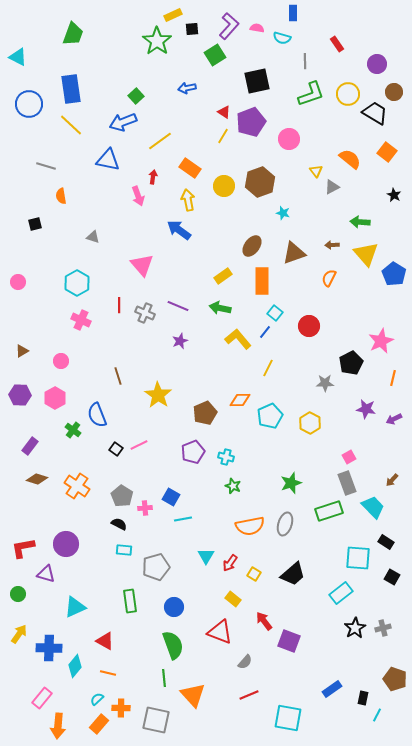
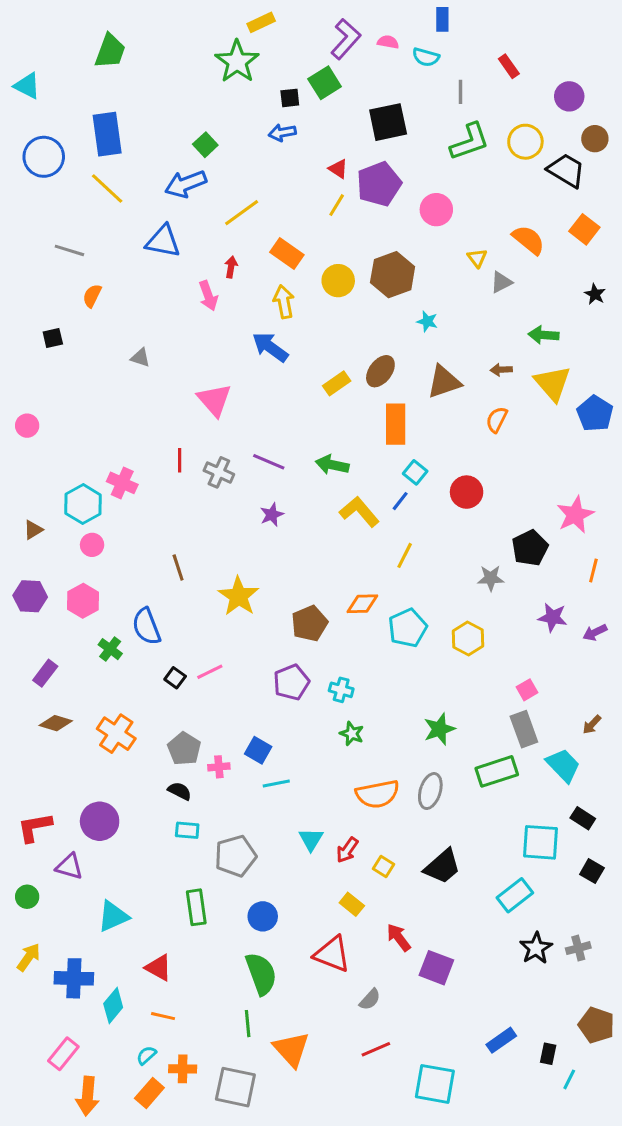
black square: (192, 29) -> (290, 98), moved
orange semicircle: (61, 196) -> (92, 296), turned 35
yellow rectangle: (223, 276) -> (337, 383), moved
cyan hexagon: (77, 283) -> (83, 504), moved

